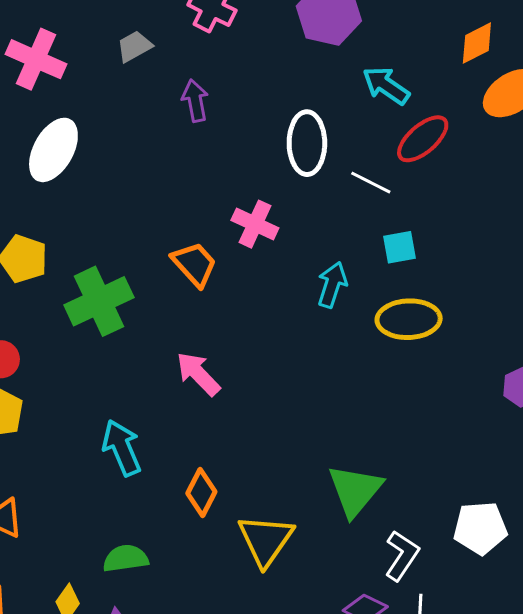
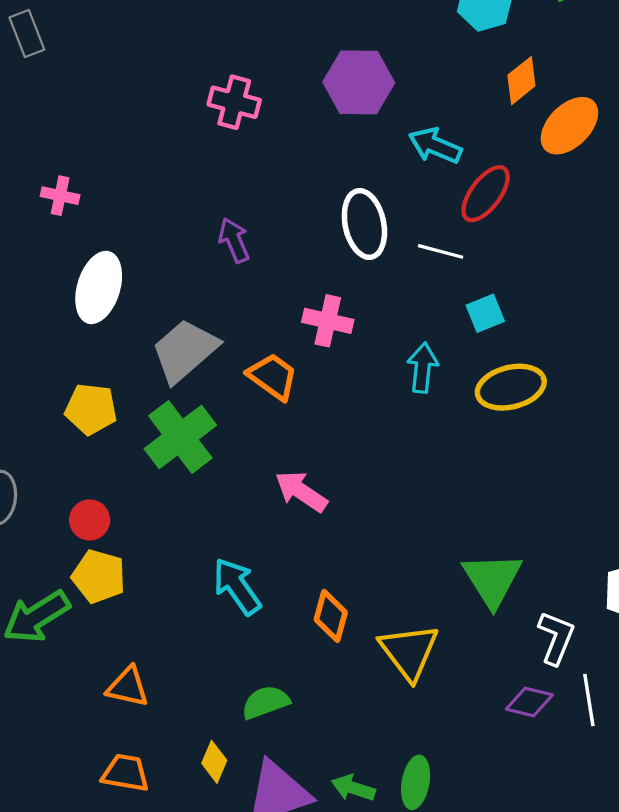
gray trapezoid: (134, 46) -> (185, 351), moved, size x1.8
pink cross: (36, 59) -> (60, 196), size x0.6
purple arrow: (195, 101) -> (234, 240), moved

